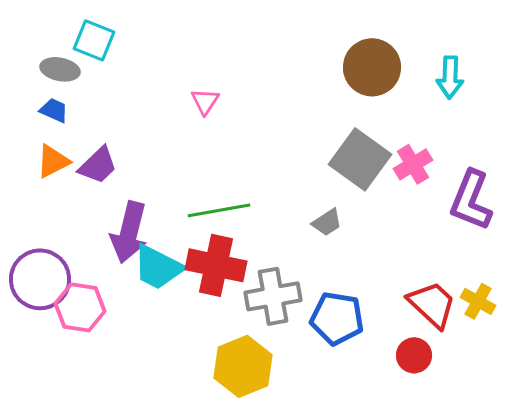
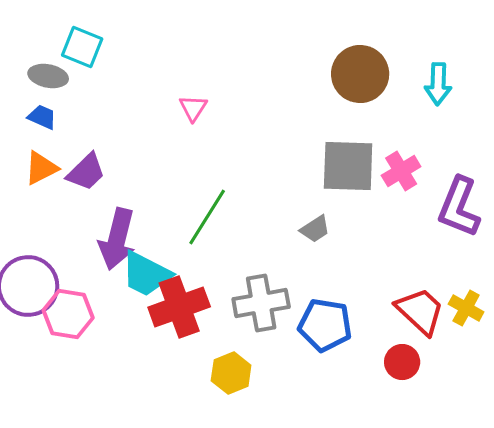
gray square: (360, 159) -> (348, 166), turned -34
green line: (219, 210) -> (207, 217), turned -48
red cross: (216, 265) -> (179, 307), moved, turned -32
yellow hexagon: (243, 366) -> (231, 373), size x0.7

